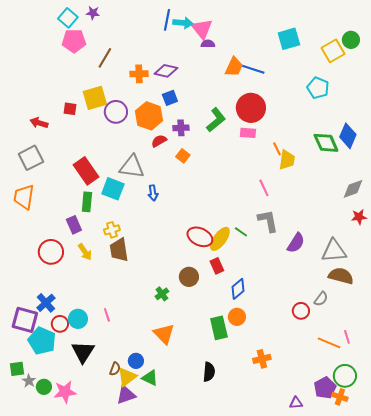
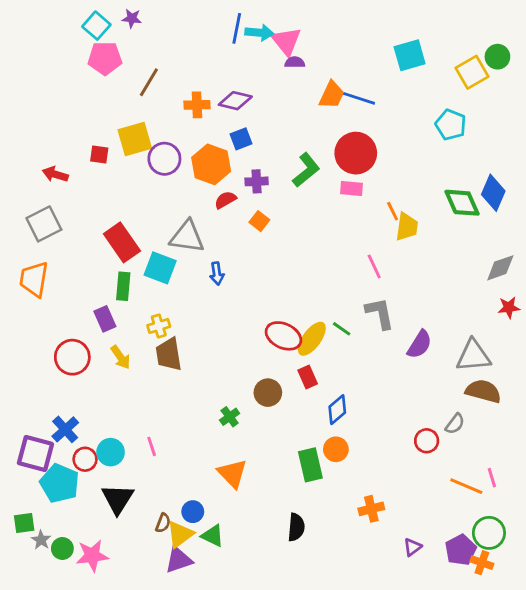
purple triangle: (296, 403) -> (412, 547), moved, turned -32

